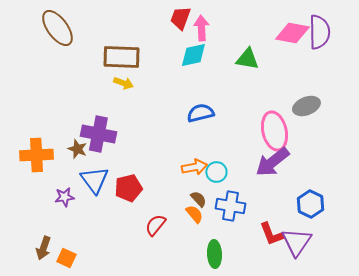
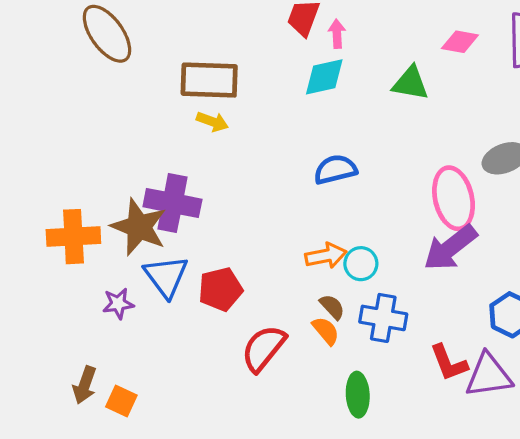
pink arrow: (201, 28) -> (337, 34), size x0.7
pink diamond: (292, 33) -> (460, 42), moved, size x0.7
brown star: (77, 149) -> (139, 227), size x1.8
red semicircle: (155, 225) -> (263, 348), size x1.4
purple triangle: (296, 242) -> (489, 375), turned 48

